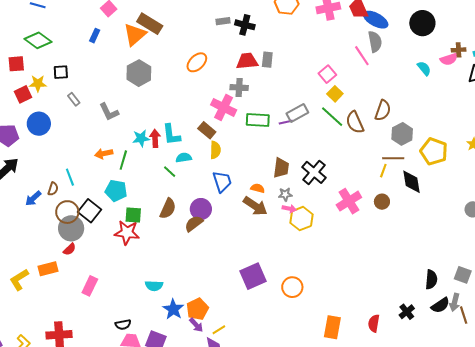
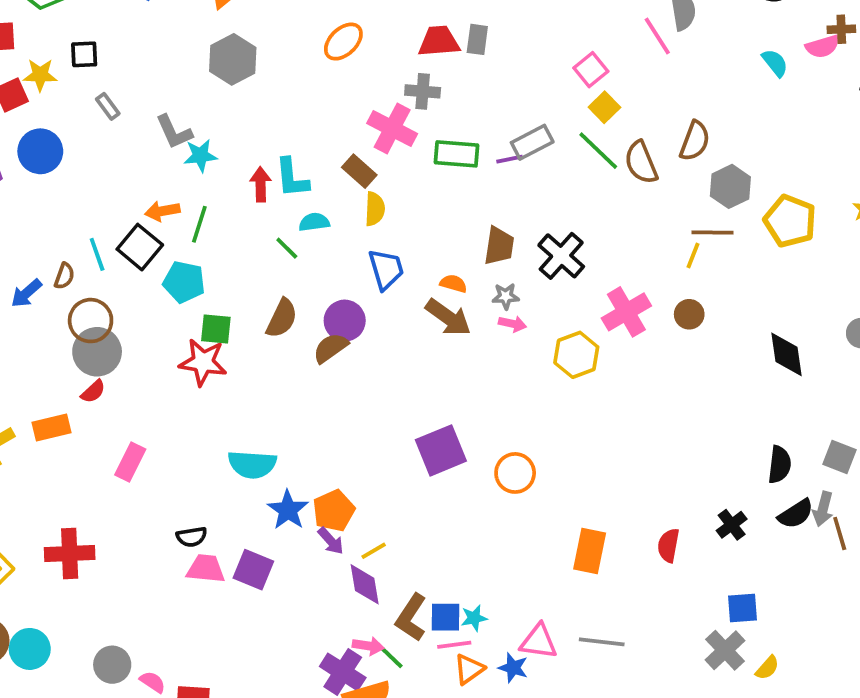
cyan star: (141, 138) -> (200, 156), moved
black diamond: (412, 182) -> (787, 354), moved
black square: (89, 211) -> (140, 247), moved
yellow hexagon: (301, 219) -> (576, 355), moved
cyan semicircle: (154, 286) -> (252, 464), size x1.4

